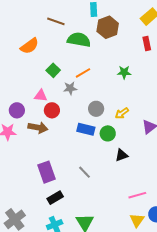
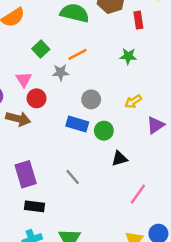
red rectangle: (147, 43) -> (138, 20), moved
pink triangle: (41, 96) -> (24, 80), turned 48
yellow arrow: (122, 113) -> (133, 102), moved
pink line: (137, 195) -> (138, 194), moved, turned -42
black rectangle: (55, 198) -> (35, 206), turned 35

